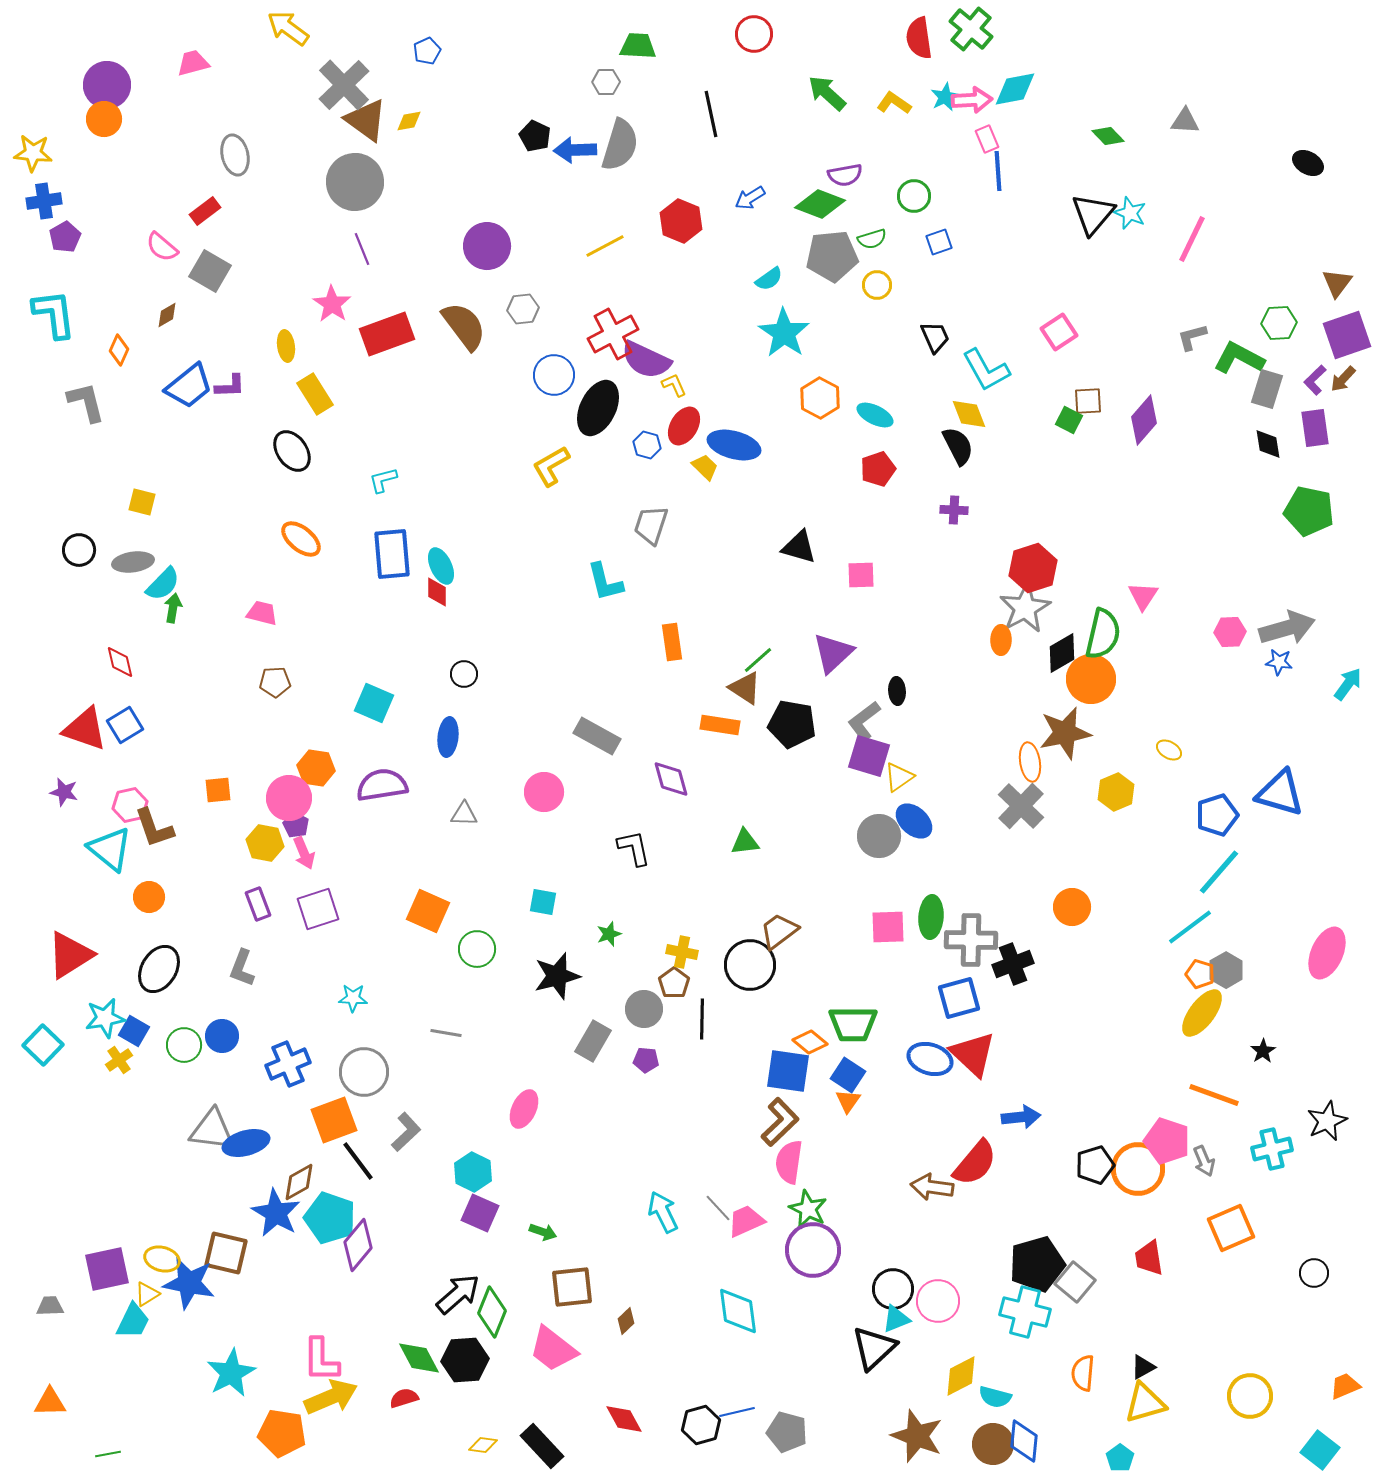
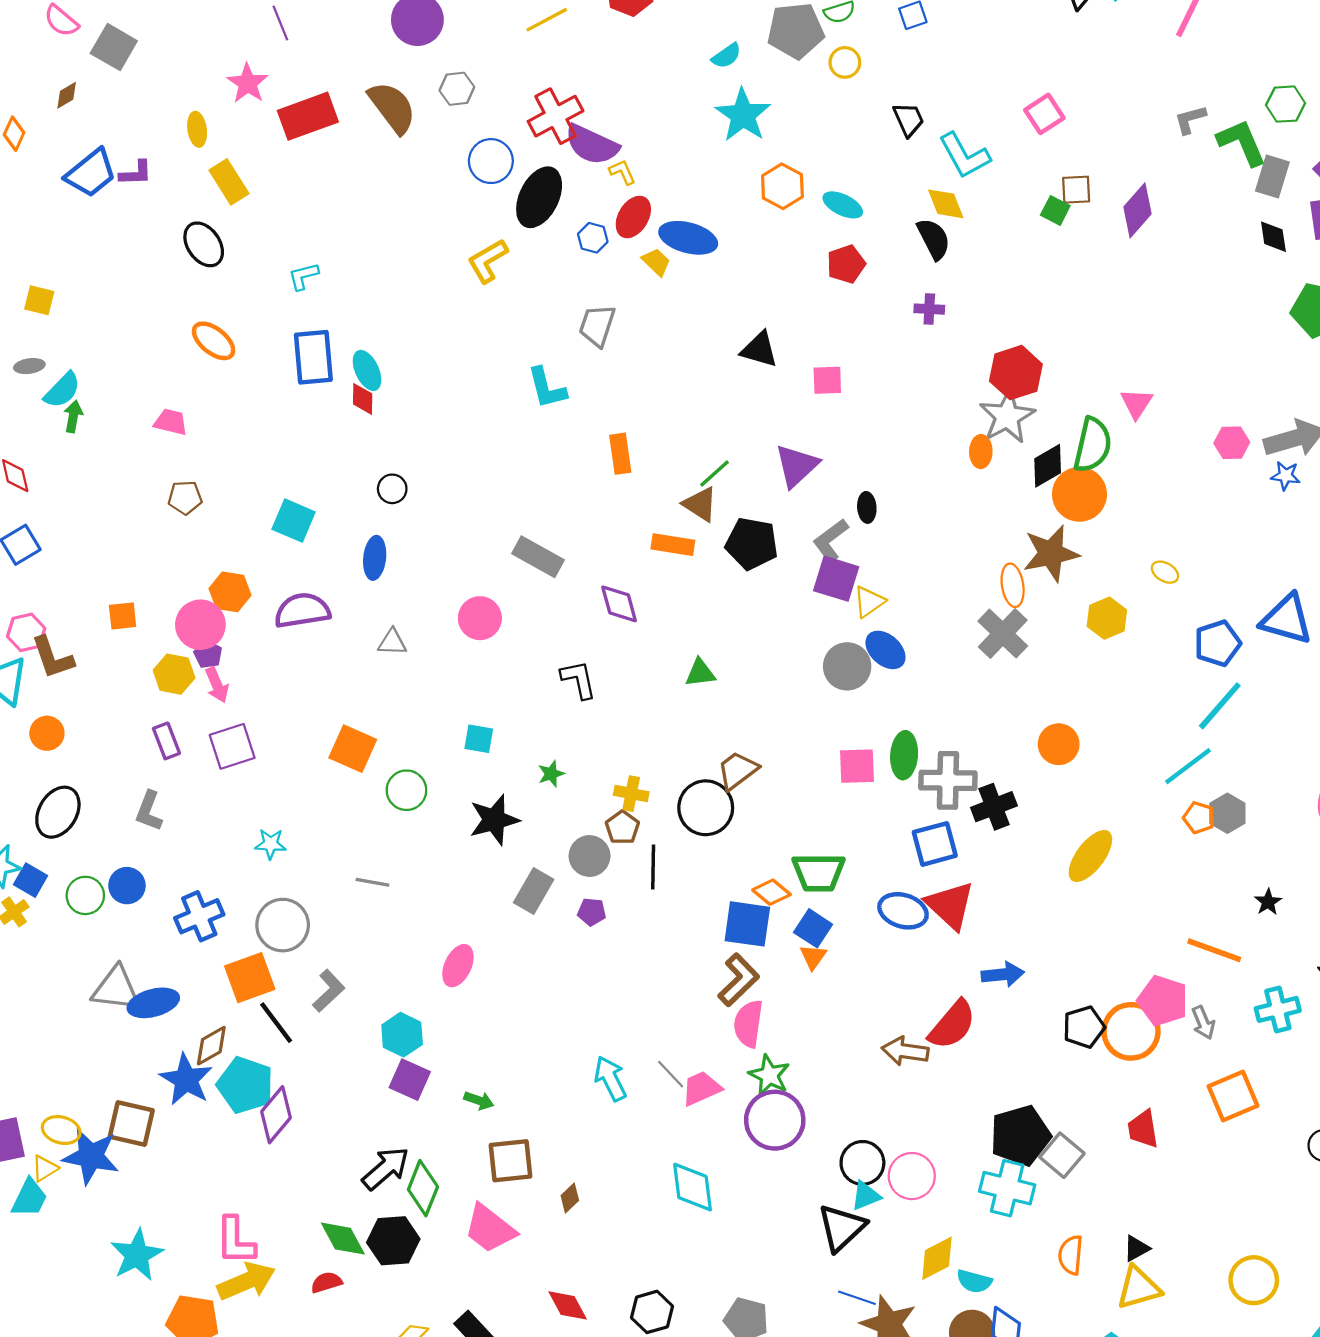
green L-shape: (1239, 358) -> (1242, 142), turned 39
gray ellipse: (133, 562) -> (29, 366), size x0.7
yellow ellipse: (1202, 1013) -> (1090, 856), moved
blue line: (737, 1412) -> (857, 1298), moved, turned 32

